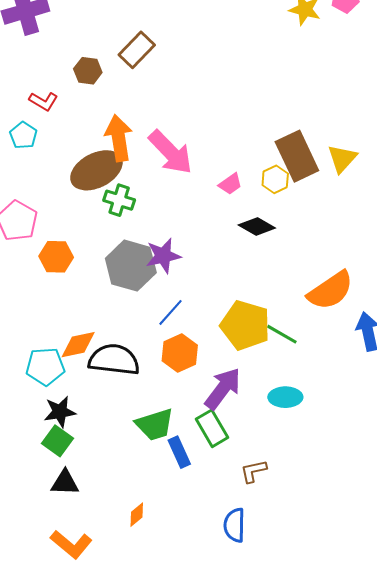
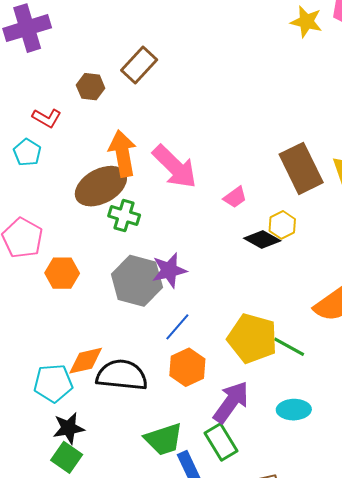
yellow hexagon: (275, 179) -> (282, 225), moved

